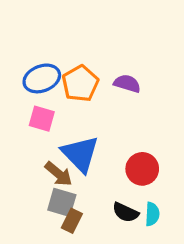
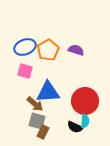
blue triangle: (80, 154) -> (48, 92), turned -50
red circle: (142, 169) -> (85, 101), size x1.4
cyan semicircle: (152, 214) -> (85, 121), moved

